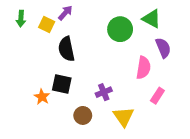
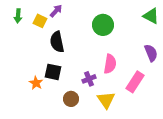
green triangle: (152, 19) -> (151, 16), moved
purple semicircle: (163, 48) -> (151, 53), moved
pink semicircle: (143, 68) -> (110, 64), moved
pink rectangle: (157, 96) -> (135, 82), size x1.5

